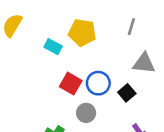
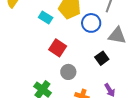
blue circle: (98, 83) -> (91, 23), moved

